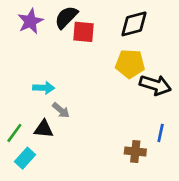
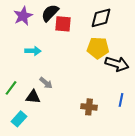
cyan arrow: (44, 88) -> (33, 51), moved
green line: (14, 133) -> (11, 88), moved
brown cross: (135, 152) -> (89, 107), moved

